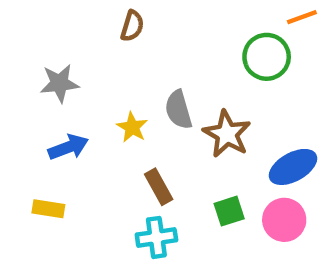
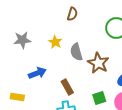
brown semicircle: (132, 26) -> (72, 14), moved
yellow star: (132, 127) -> (55, 42), moved
blue arrow: (68, 147) -> (37, 73), moved

